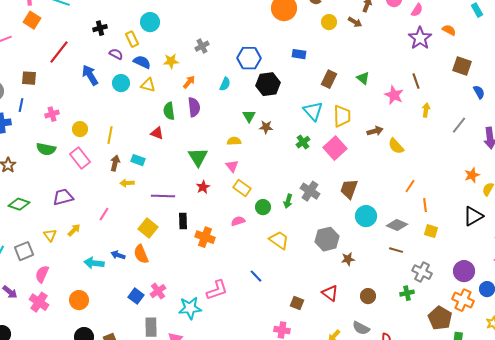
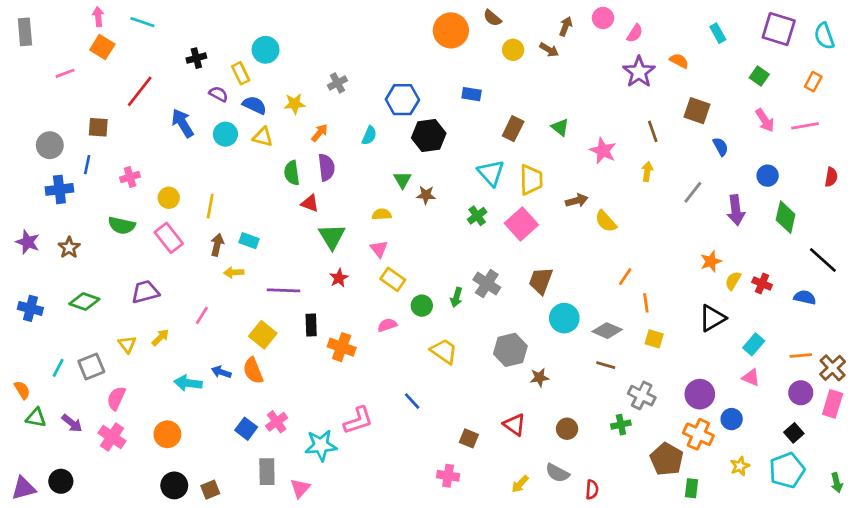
brown line: (416, 81) -> (653, 131), moved
red triangle: (157, 133) -> (310, 203), moved

